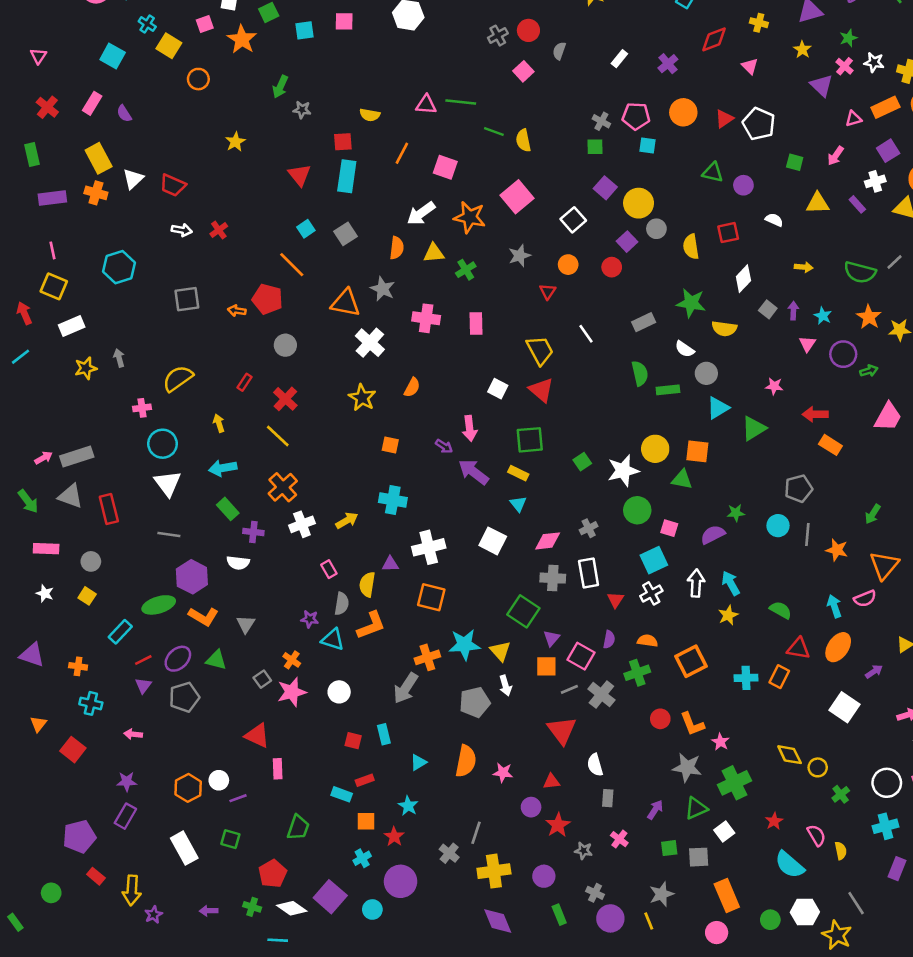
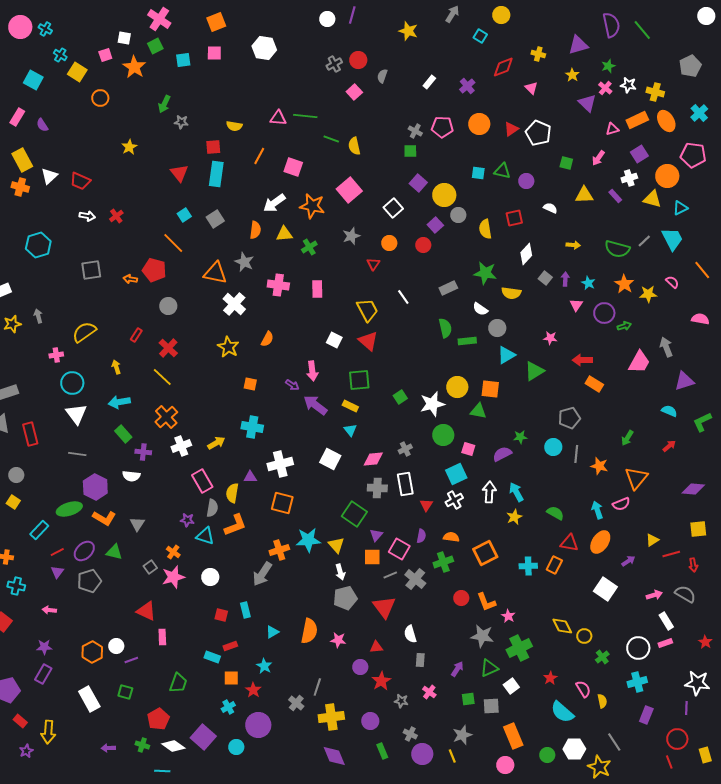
cyan square: (647, 146) -> (478, 173), moved
pink rectangle: (329, 569) -> (202, 481), size x1.6
gray pentagon: (475, 702) -> (345, 598), moved
purple star: (154, 915) -> (26, 751), moved

